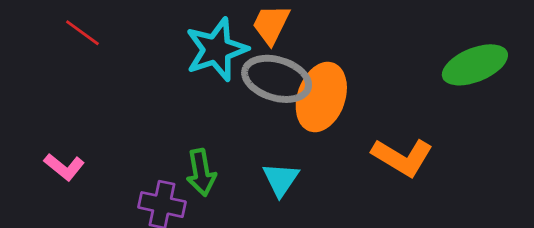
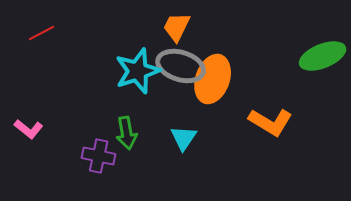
red line: (82, 33) -> (42, 33), turned -64
cyan star: (217, 50) -> (138, 71), moved

